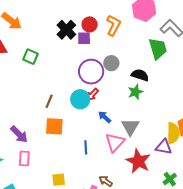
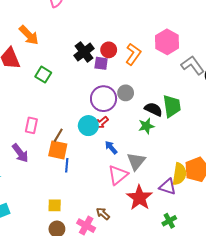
green trapezoid: (158, 49) -> (172, 106), moved
brown line: (49, 101) -> (58, 135), moved
blue line: (86, 147) -> (67, 165), moved
pink rectangle: (24, 158) -> (31, 125), moved

